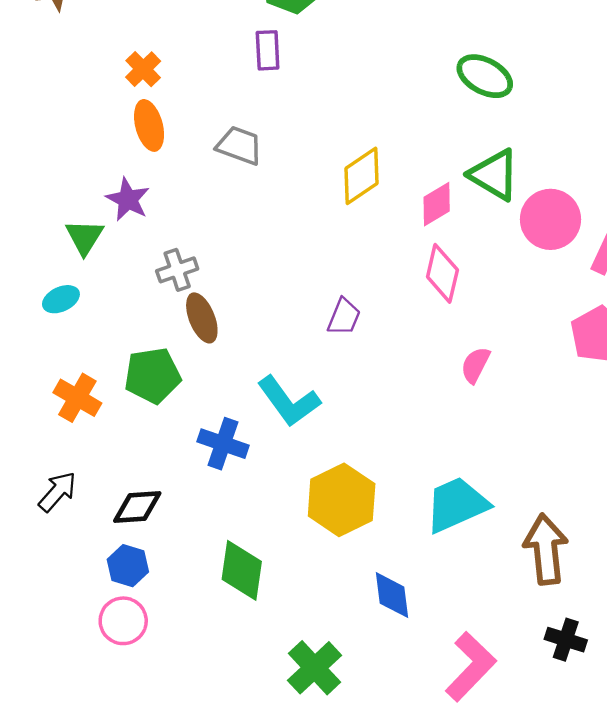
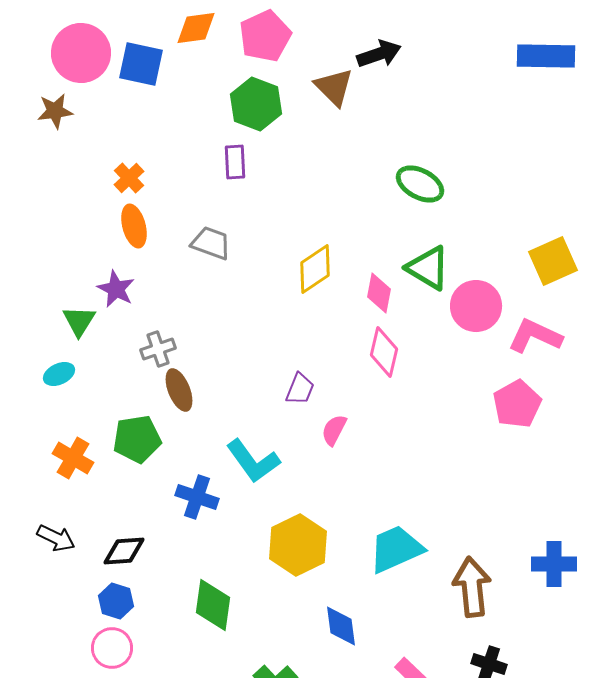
pink diamond: (437, 204) -> (379, 293), turned -48
pink semicircle: (475, 365) -> (334, 430), moved
black arrow: (57, 492) -> (56, 538), turned 75

